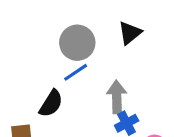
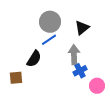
black triangle: (130, 33) -> (82, 28), moved

